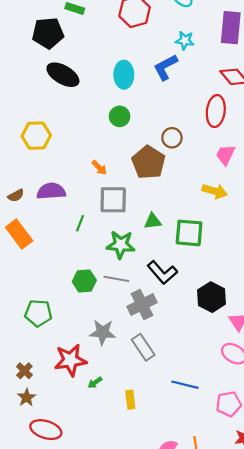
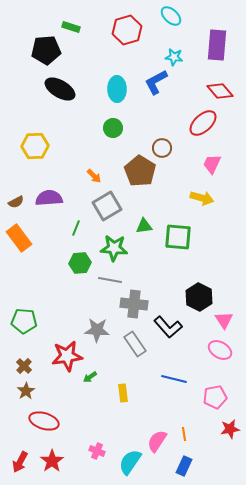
red ellipse: (216, 111) -> (203, 123), turned 40
gray square: (113, 200) -> (107, 206), turned -32
black L-shape: (162, 272) -> (168, 327), moved
green hexagon: (84, 281) -> (80, 263), moved
gray cross: (142, 305) -> (134, 304), turned 32
green pentagon: (38, 313) -> (24, 321), moved

